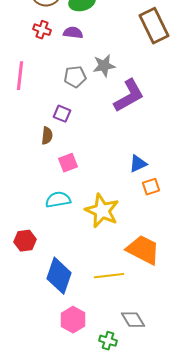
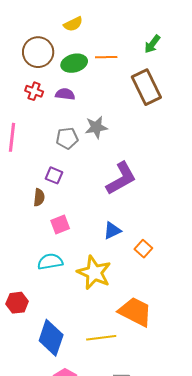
purple L-shape: (129, 96) -> (121, 178), moved
blue triangle: (138, 164) -> (112, 231), moved
orange square: (151, 187) -> (143, 249), turned -30

